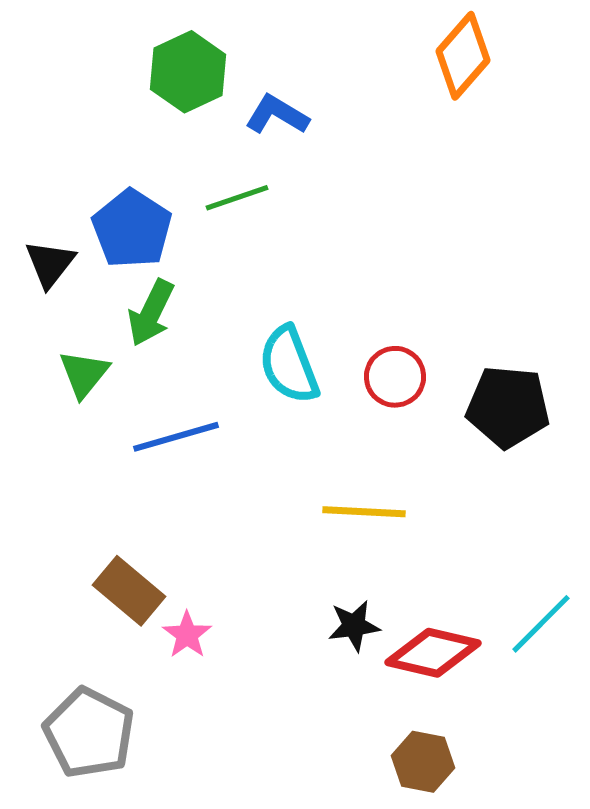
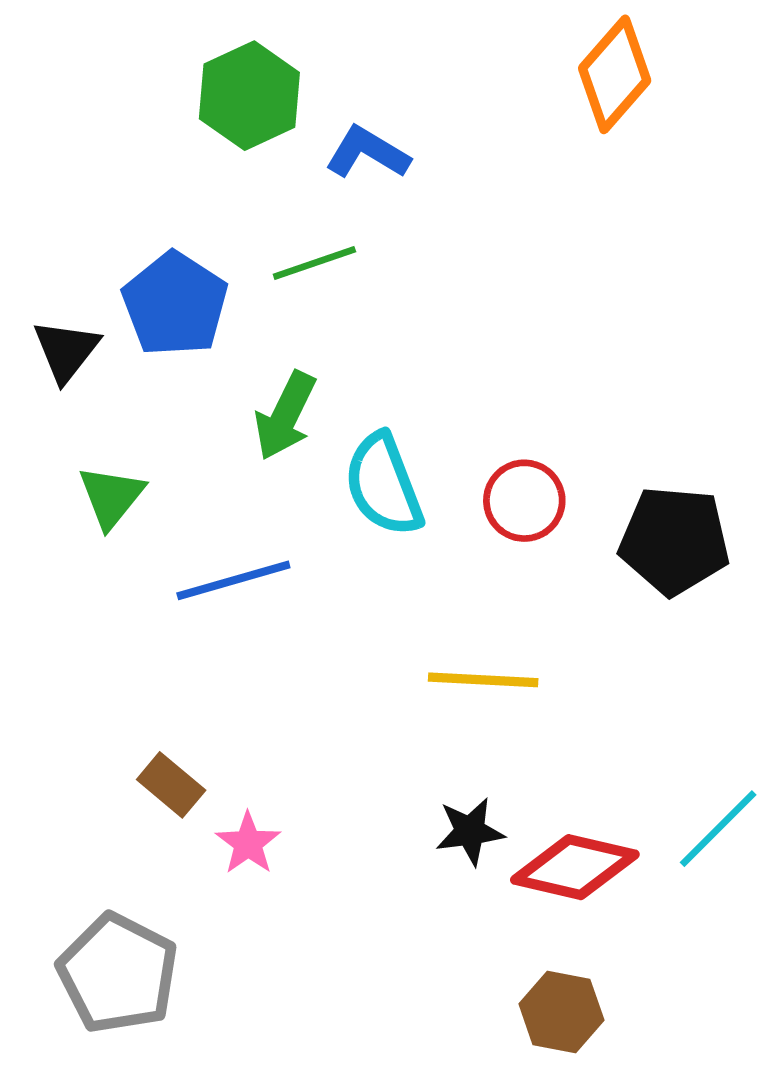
green arrow: (151, 313) -> (285, 416), moved
brown rectangle: (129, 591) -> (171, 785), size x0.7

